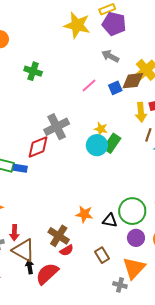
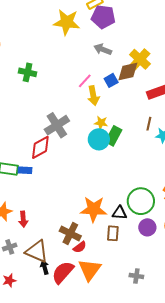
yellow arrow: (141, 112) -> (93, 96), moved
orange star: (84, 214) -> (94, 209), size x1.5
red arrow: (14, 233) -> (23, 219), moved
brown rectangle: (102, 255) -> (113, 233), moved, turned 42
orange triangle: (134, 268) -> (90, 270), moved

